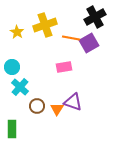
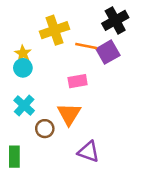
yellow star: (17, 32) -> (23, 53), moved
cyan circle: (12, 67) -> (23, 68), moved
purple triangle: (73, 102) -> (89, 152), moved
orange triangle: (57, 109) -> (69, 114), moved, size x1.5

